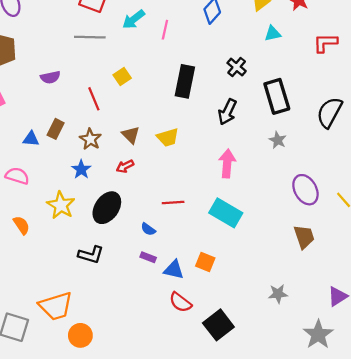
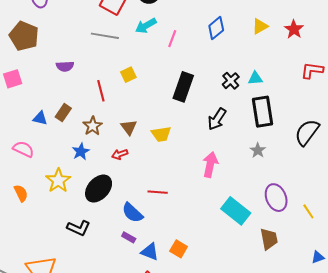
cyan triangle: (273, 34) -> (255, 78), moved
cyan rectangle: (226, 213) -> (236, 211), moved
blue semicircle: (148, 229) -> (132, 213), size x1.6

